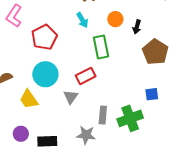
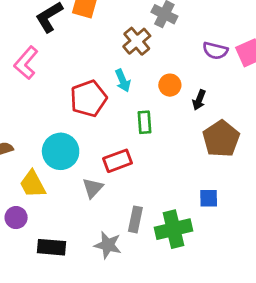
red pentagon: (44, 37) -> (88, 98), moved
green rectangle: (101, 47) -> (144, 122), size x0.7
purple circle: (21, 134) -> (16, 218), moved

